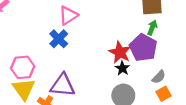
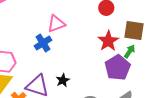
red star: (120, 52) -> (108, 41), moved
black star: (122, 68) -> (63, 80), moved

